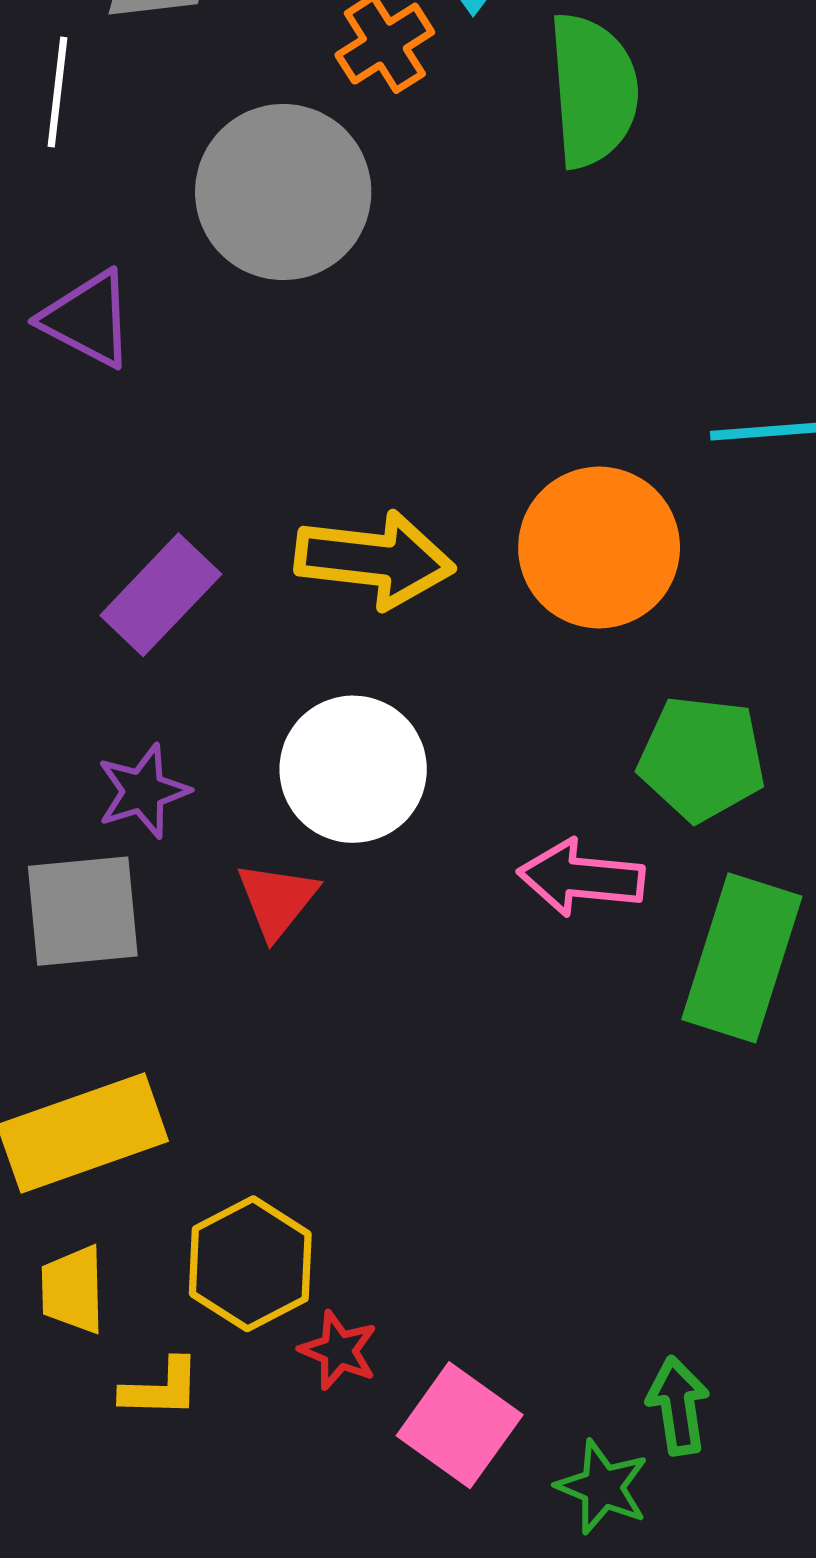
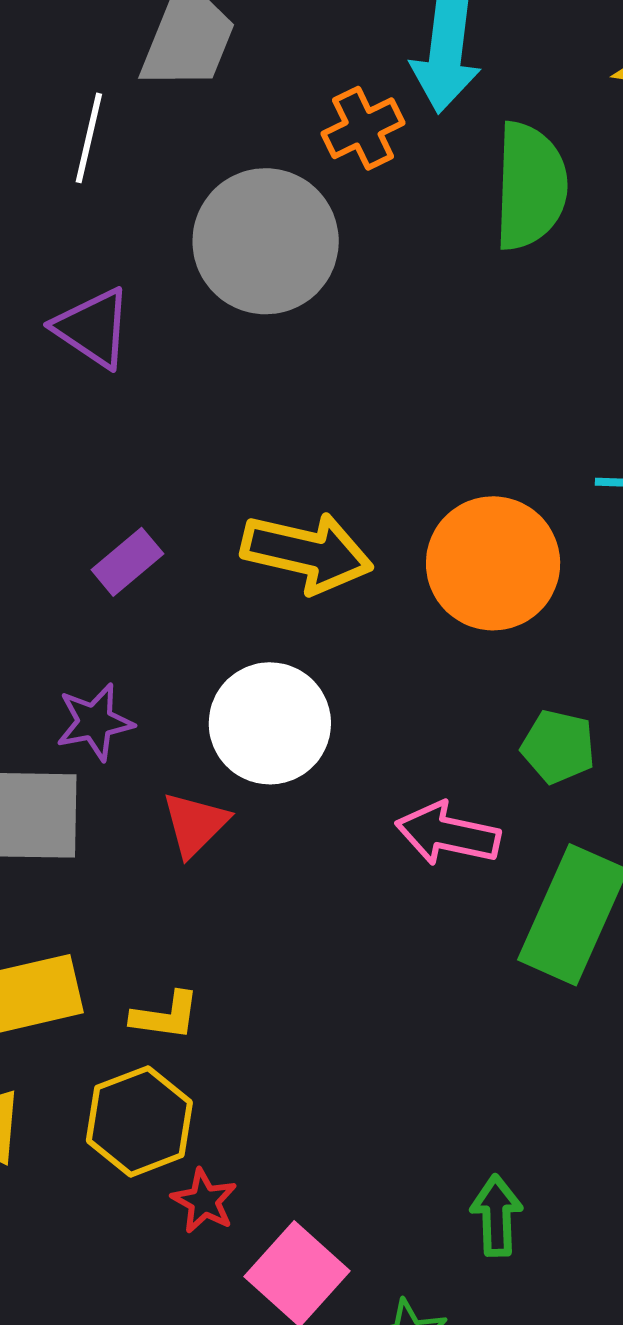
purple rectangle: (161, 595) -> (127, 562), size x0.7
green pentagon: (702, 758) -> (558, 747), size x0.7
yellow L-shape: (161, 1388) -> (165, 1016), moved
green arrow: (678, 1406) -> (497, 1216), moved

